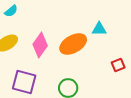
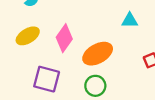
orange ellipse: (73, 44) -> (98, 54), moved

